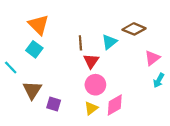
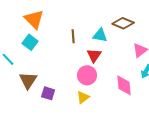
cyan triangle: (109, 42) -> (100, 35), turned 49
red triangle: (91, 61) -> (94, 55), moved
pink diamond: (115, 105) -> (124, 85), moved, turned -65

